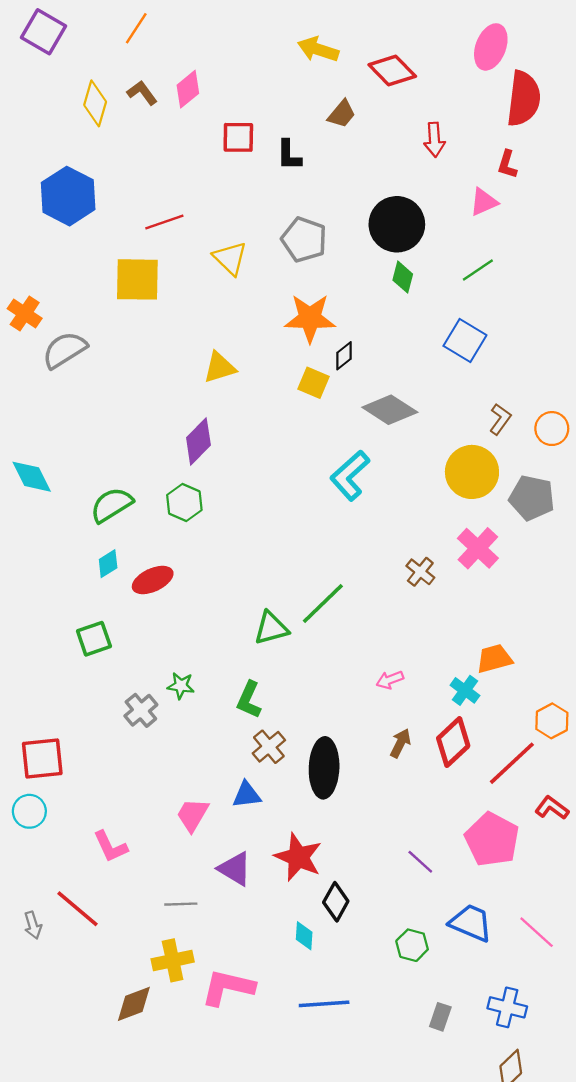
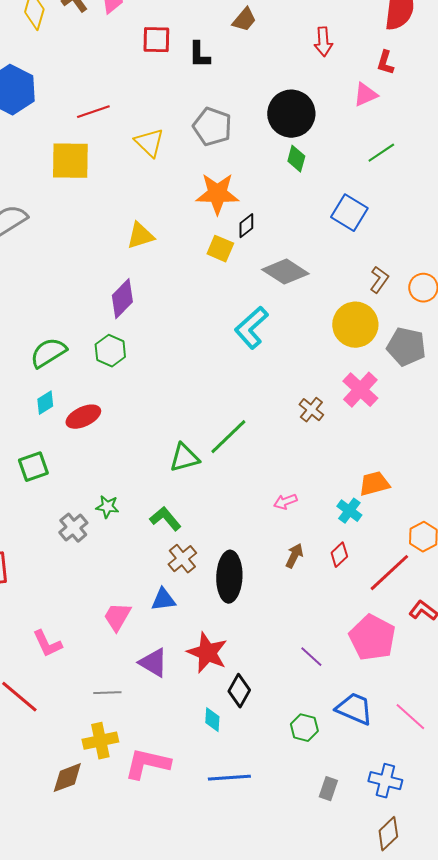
green line: (478, 270) -> (381, 153), moved
green L-shape: (249, 700) -> (165, 519), turned 116
red diamond: (453, 742) -> (339, 555), size x0.6

